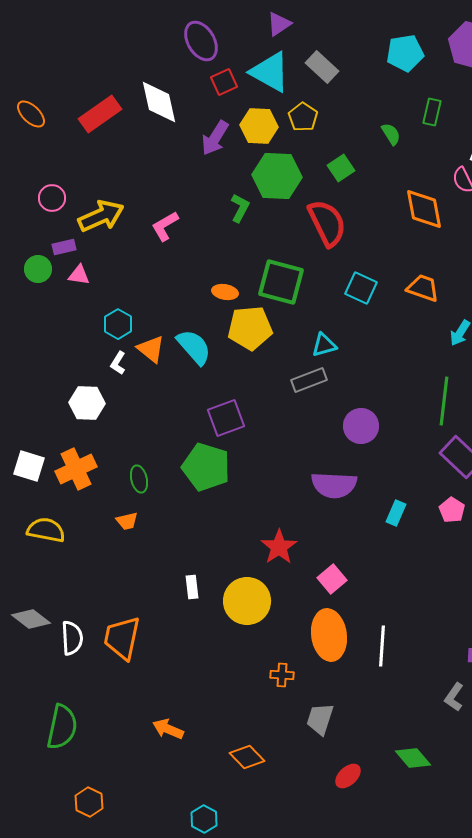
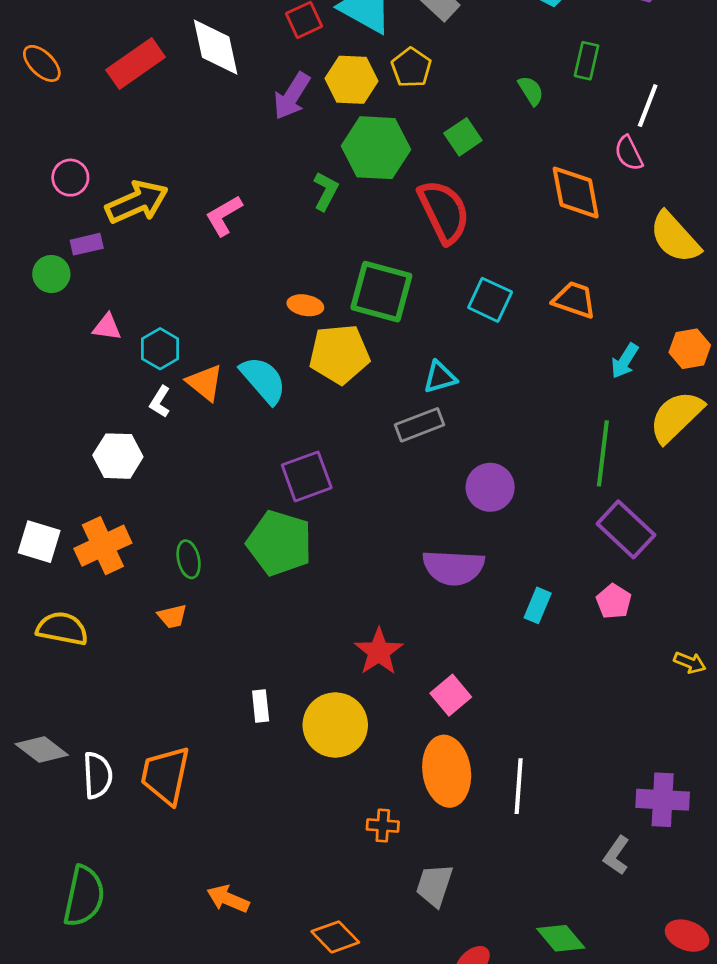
pink triangle: (79, 275) -> (107, 327), moved

